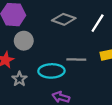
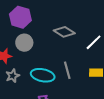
gray line: (76, 59) -> (67, 70), turned 60

